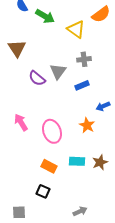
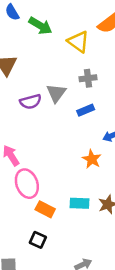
purple semicircle: (37, 78) -> (31, 102), turned -54
pink ellipse: (52, 131) -> (27, 184), moved

